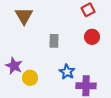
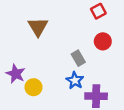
brown triangle: (24, 16) -> (38, 27), moved
gray rectangle: (54, 41) -> (78, 58), moved, turned -32

